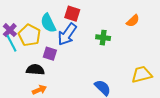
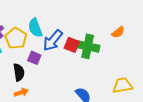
red square: (72, 14) -> (72, 45), moved
green cross: (103, 38) -> (88, 46), size x1.6
black semicircle: (35, 70) -> (19, 72), turned 72

